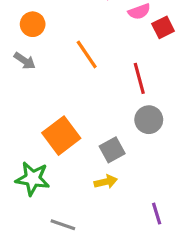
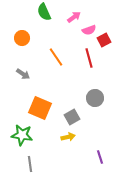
gray arrow: (25, 61) -> (23, 74), moved
red line: (139, 78) -> (89, 58), moved
orange square: (61, 136) -> (40, 108), turned -30
gray line: (63, 225) -> (30, 164), moved, turned 63

